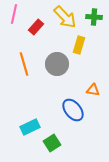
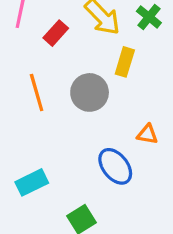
green cross: (94, 17) -> (149, 17), turned 35
cyan rectangle: (30, 127) -> (32, 182), moved

